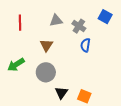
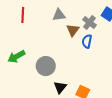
gray cross: (79, 26) -> (89, 22), moved
brown triangle: (46, 45) -> (73, 30), moved

